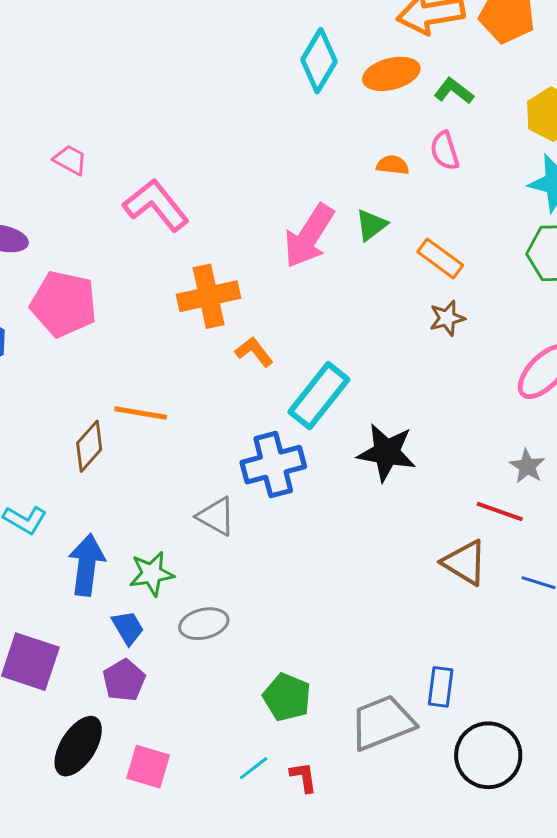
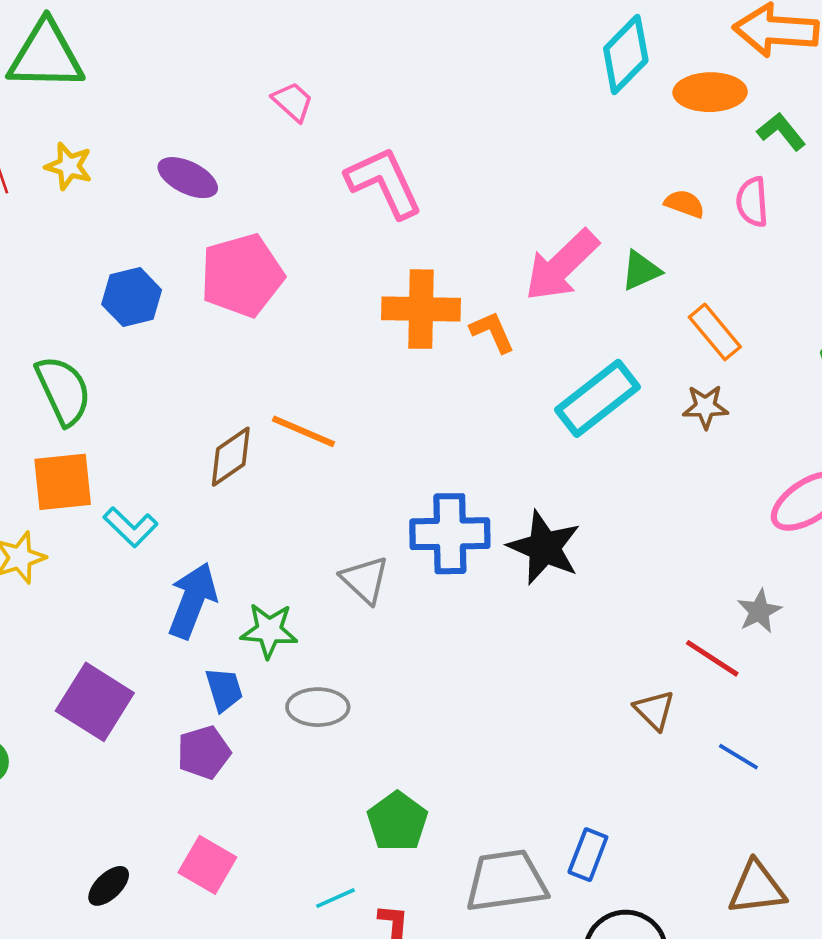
pink pentagon: (64, 304) -> (242, 275), turned 30
orange L-shape: (254, 352) -> (492, 332), moved
cyan rectangle: (319, 396) -> (597, 398), moved
black star: (387, 452) -> (544, 548), moved
brown triangle: (465, 563) -> (654, 710), size x0.7
black ellipse: (78, 746) -> (109, 886), moved, size x0.6

